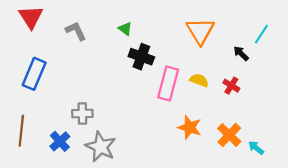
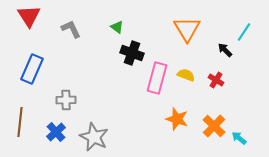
gray cross: (82, 113) -> (66, 100), moved

